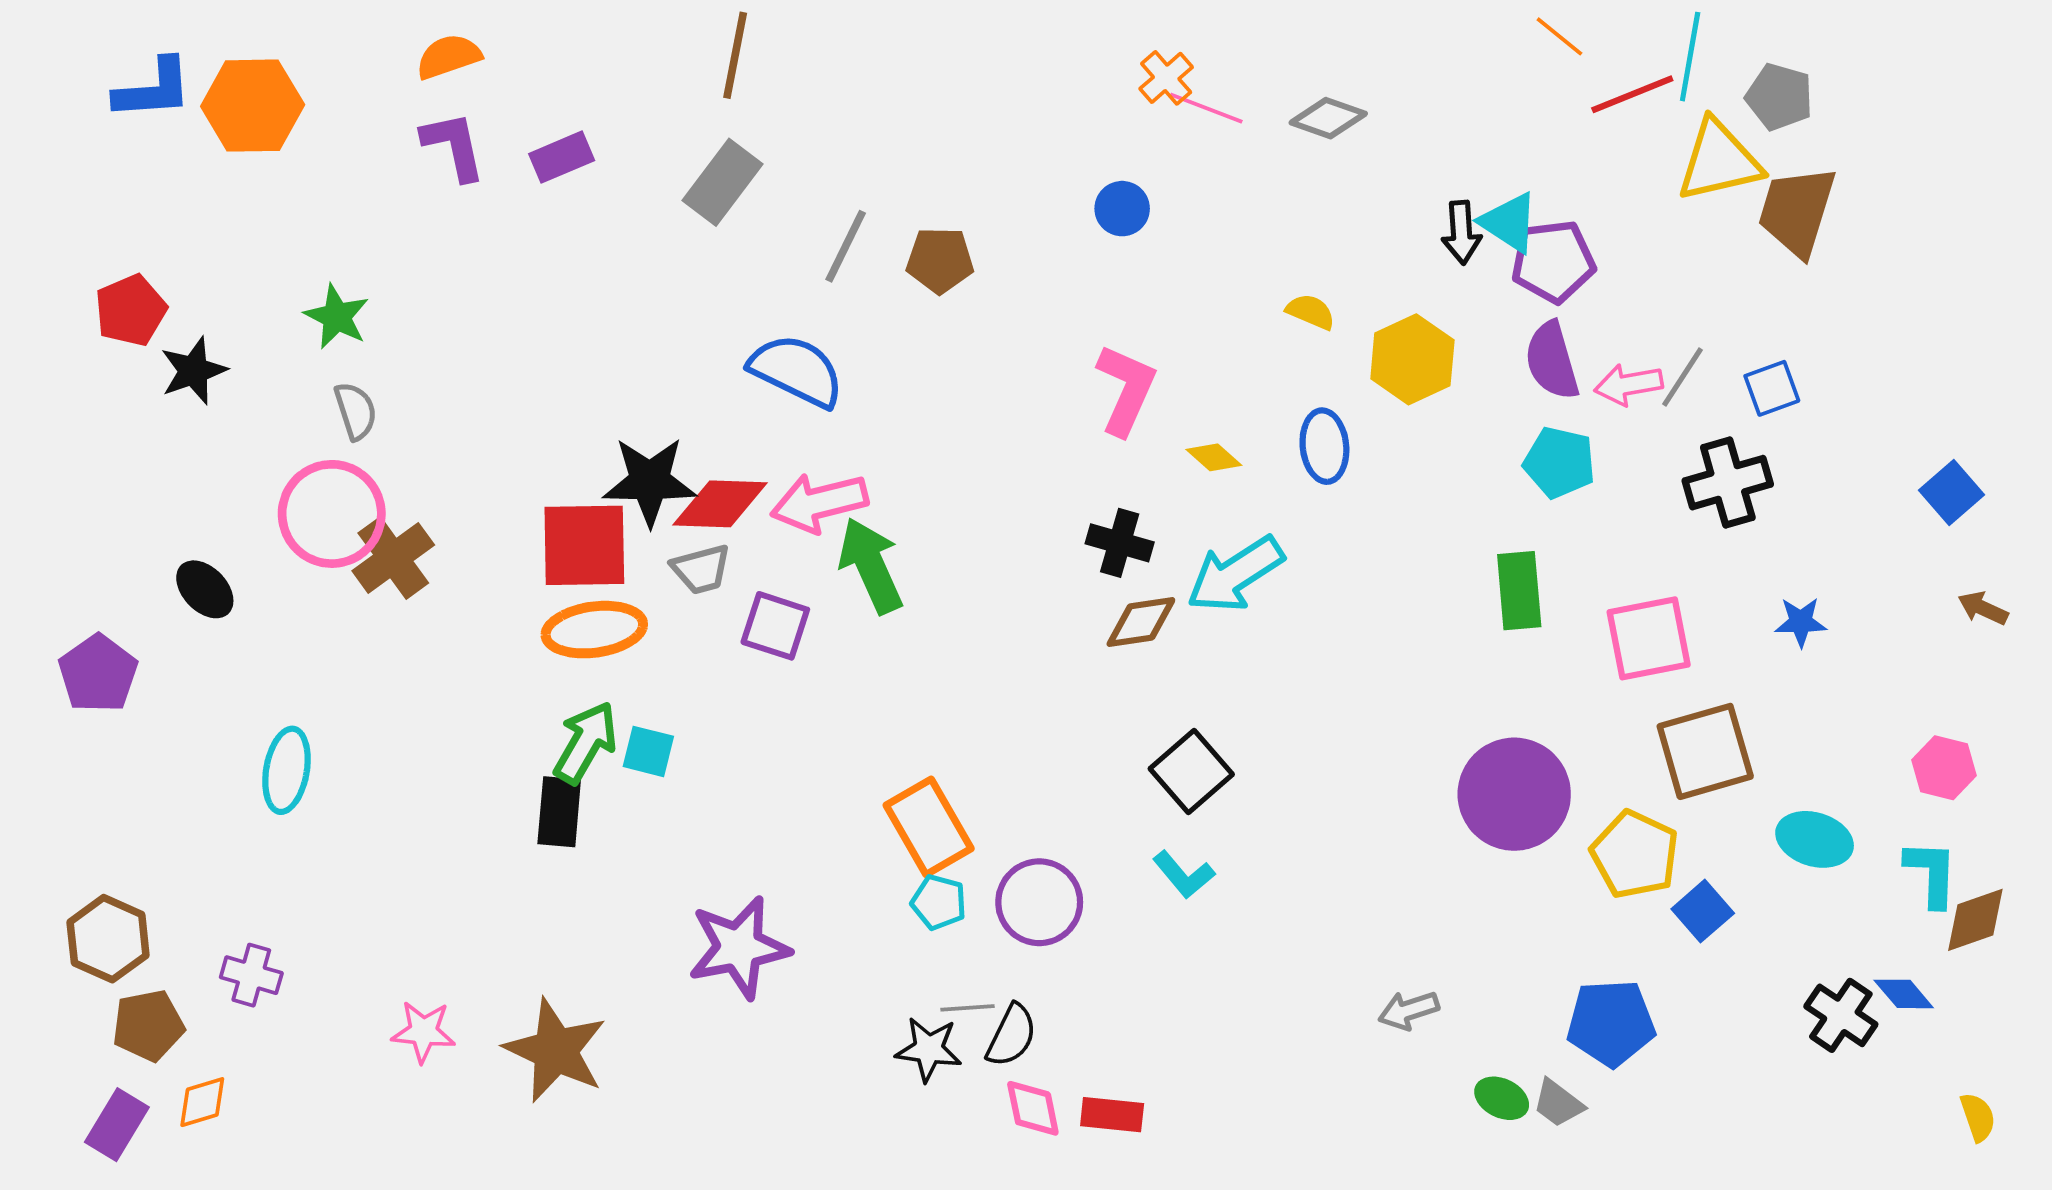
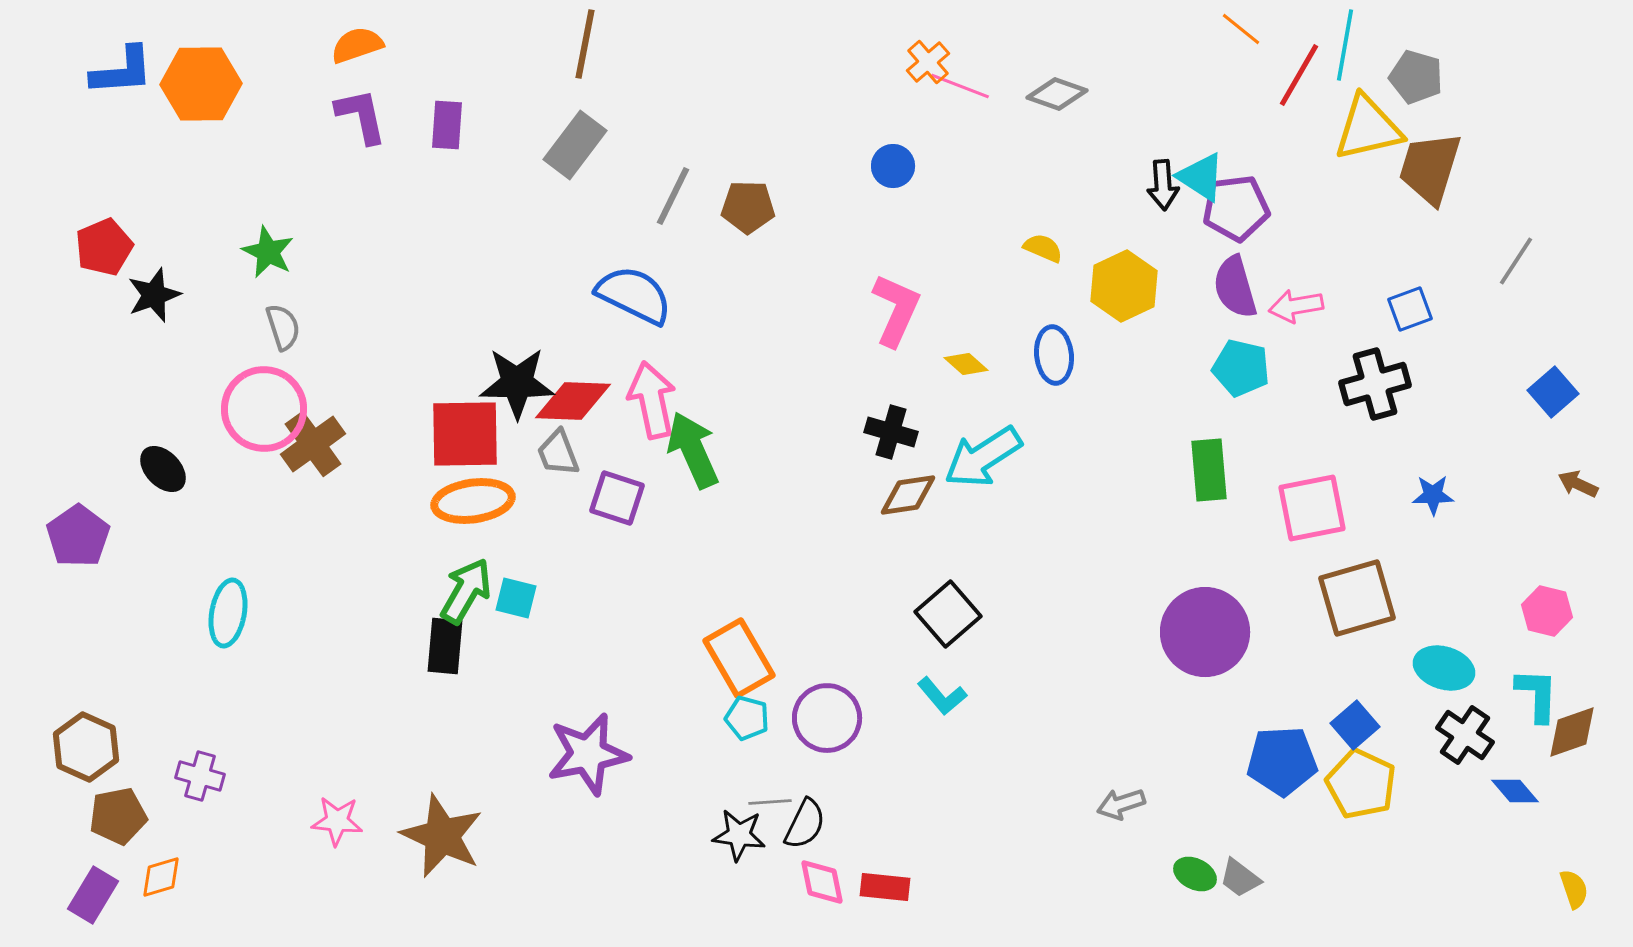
red line: (1632, 94) -> (1299, 75), turned -38
purple rectangle: (562, 157) -> (447, 125), turned -63
gray line: (1683, 377) -> (1516, 261), moved
pink arrow: (819, 503) -> (652, 400), turned 92
gray trapezoid: (701, 569) -> (558, 453), turned 84
yellow pentagon: (1635, 854) -> (1361, 784), moved
black cross: (1841, 1015) -> (1465, 735), moved
blue pentagon: (1611, 1023) -> (1282, 761), moved

